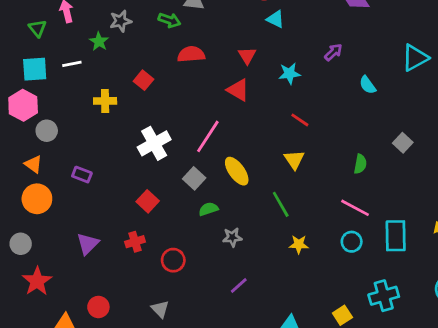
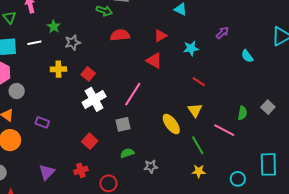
gray star: (121, 21) -> (73, 42), moved
red triangle: (247, 55) -> (160, 36), turned 32
red square: (143, 80) -> (88, 74), moved
gray square: (403, 143) -> (268, 107), moved
yellow ellipse: (237, 171) -> (171, 124), moved
gray square: (194, 178) -> (123, 124), turned 35
green line: (281, 204) -> (198, 145), moved
pink line: (355, 208) -> (224, 130), moved
green semicircle: (208, 209) -> (127, 153), moved
cyan circle: (352, 242) -> (238, 179), moved

